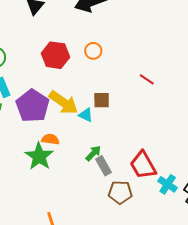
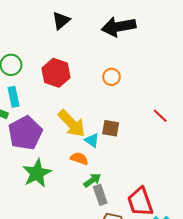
red hexagon: (55, 55) -> (56, 73), moved
purple pentagon: (33, 106) -> (25, 133), moved
orange semicircle: (50, 139) -> (79, 159), moved

